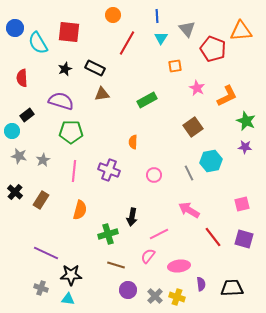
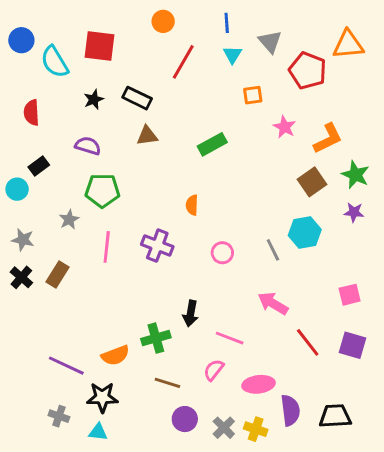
purple semicircle: (61, 101) -> (88, 146), size x0.7
brown square: (193, 127) -> (312, 182), moved
gray star: (19, 156) -> (23, 240), moved
gray star: (43, 160) -> (69, 219), moved
brown rectangle: (41, 200) -> (58, 274), moved
orange semicircle: (80, 210) -> (115, 355), moved, turned 54
pink line: (159, 234) -> (230, 338), turned 48
purple semicircle: (201, 284) -> (290, 410), size x1.5

